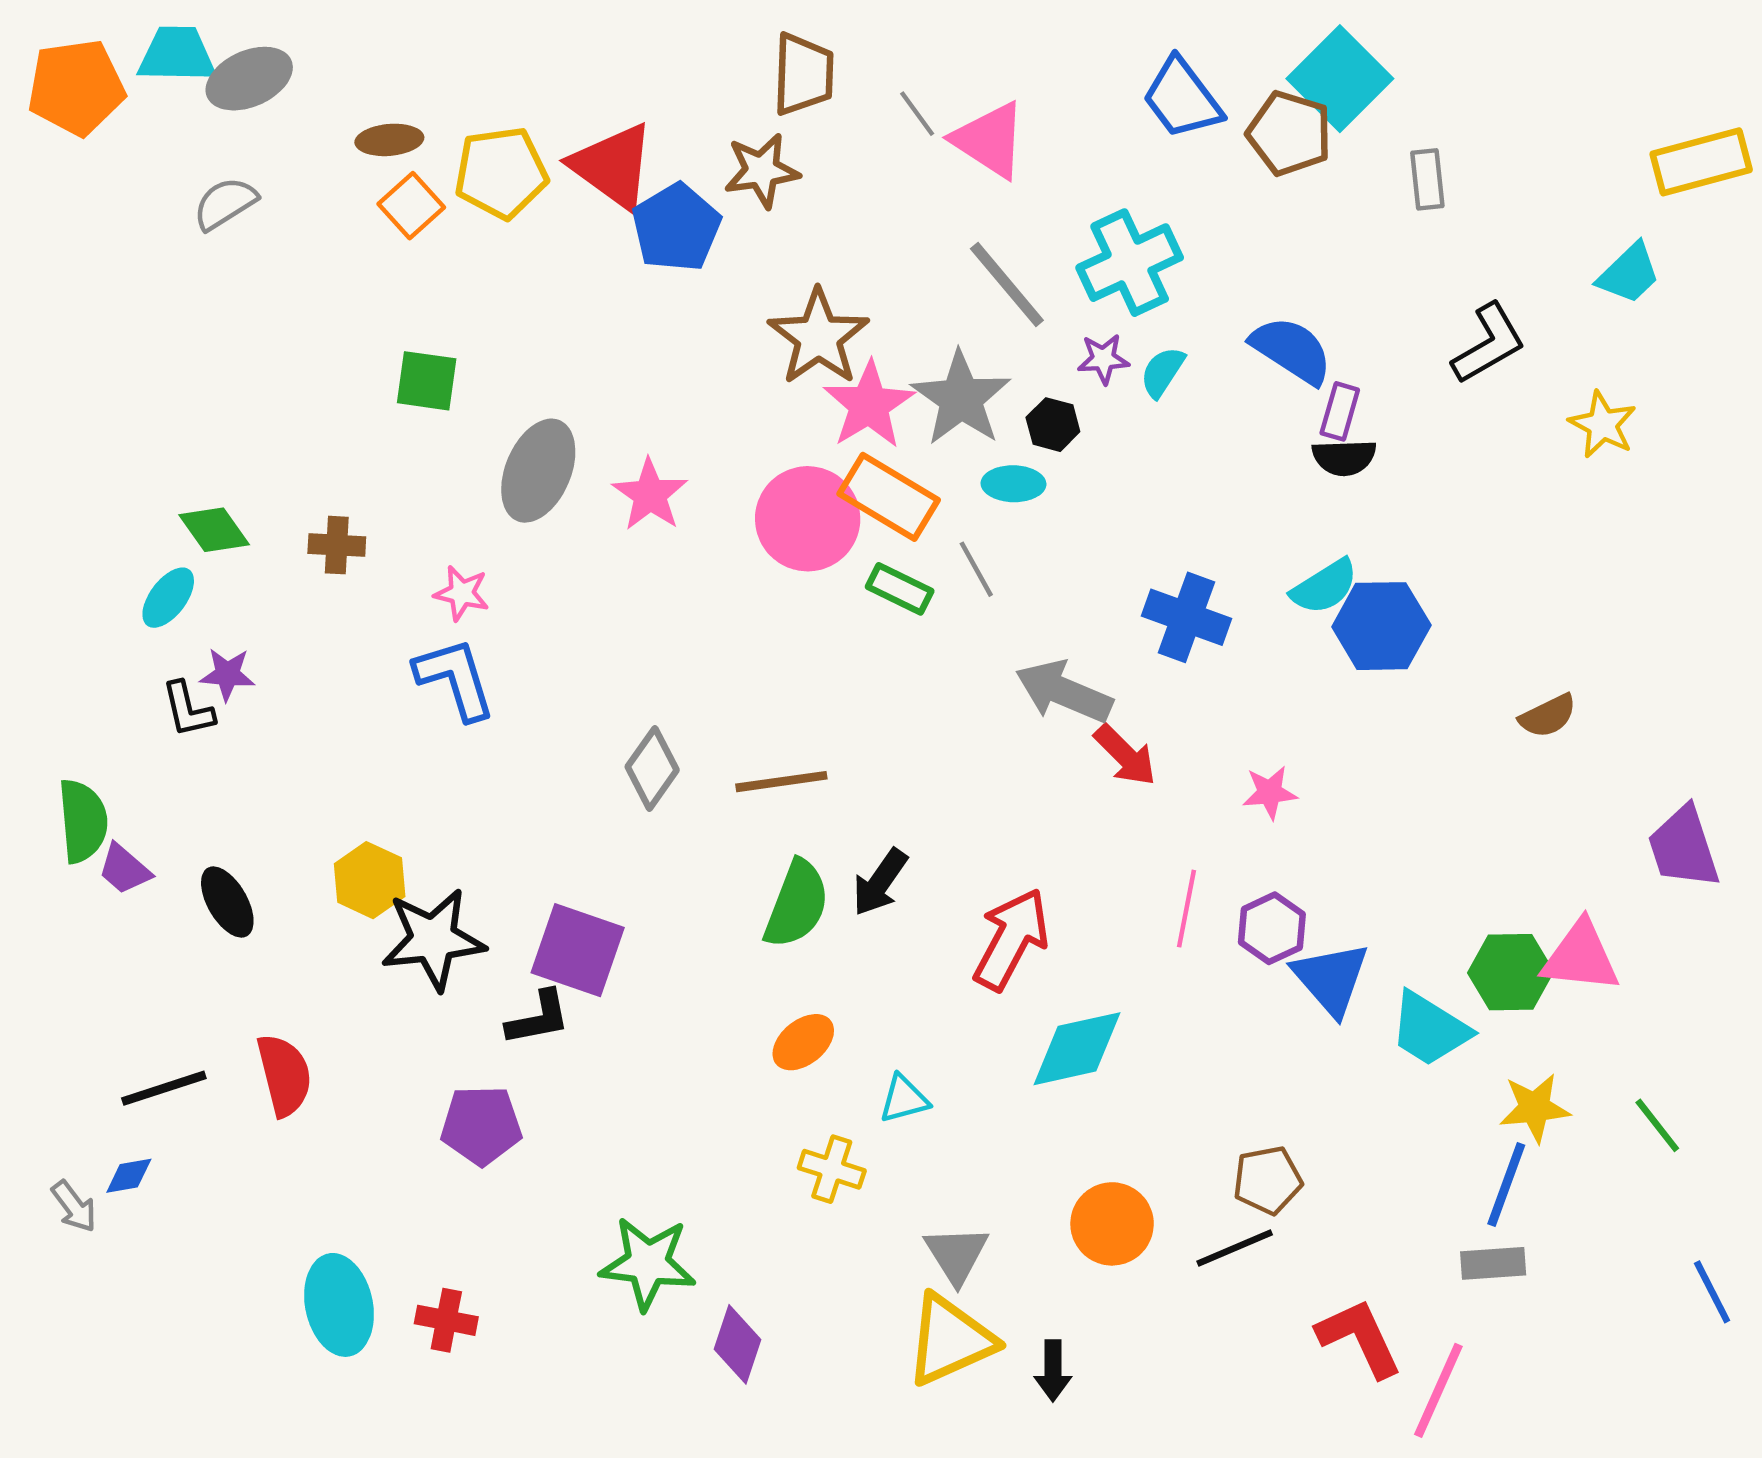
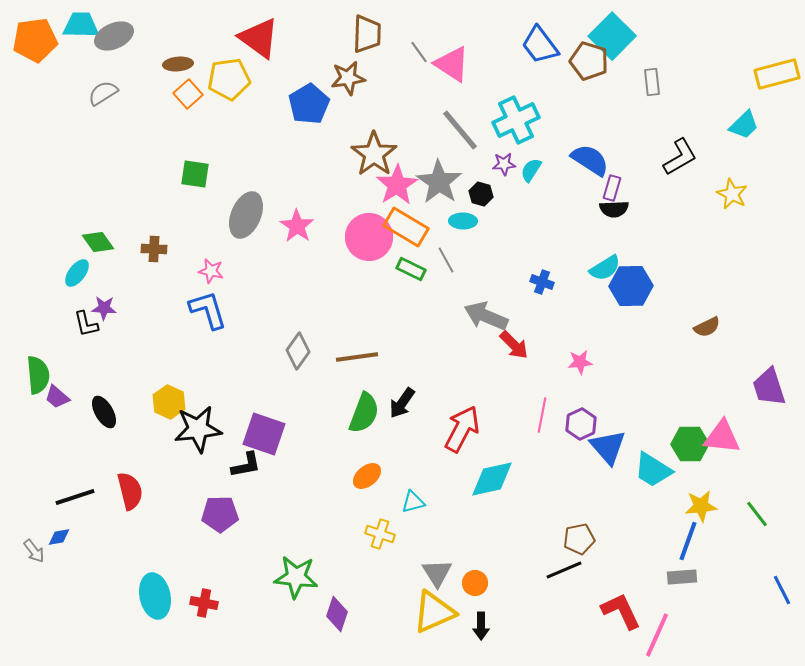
red triangle: (613, 166) -> (259, 38), moved
blue cross: (1186, 617) -> (542, 282), size x0.6
orange circle: (1112, 1224) -> (475, 583), moved, size x0.7

